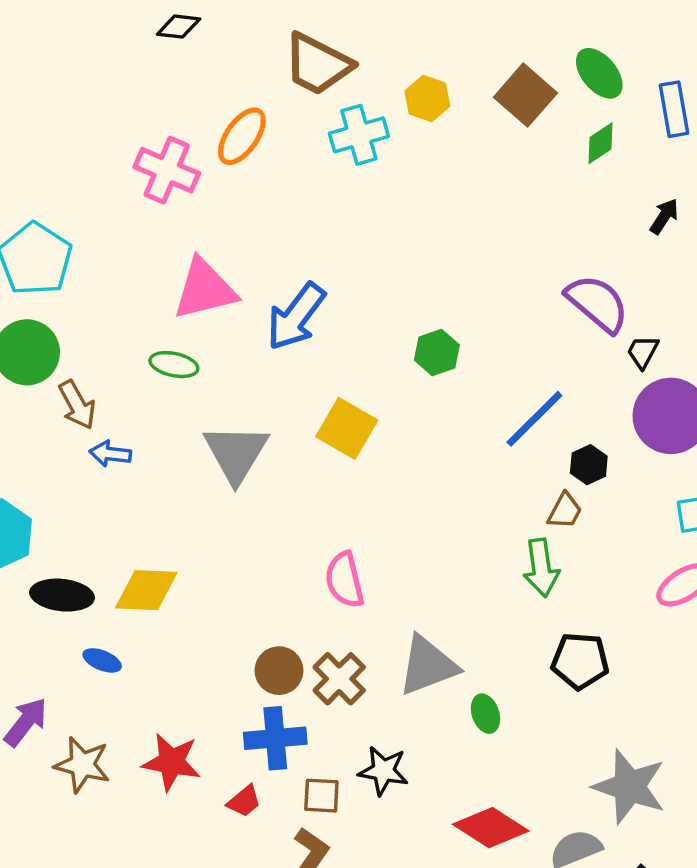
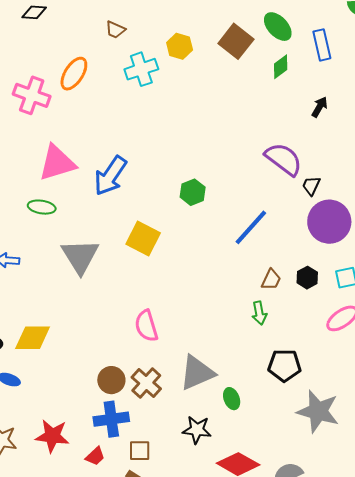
brown trapezoid: (318, 64) -> (115, 30), size x0.5
black hexagon: (589, 465) -> (307, 278), moved
green arrow: (541, 568) -> (259, 313), size x0.7
black star: (383, 771) -> (197, 430), moved
gray star: (629, 787) -> (318, 411), moved

